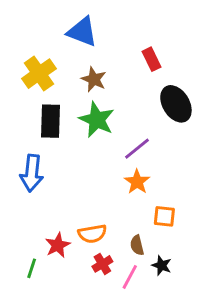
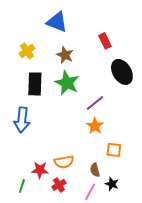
yellow cross: (39, 74) -> (27, 51), size x0.7
red star: (58, 245) -> (40, 170), turned 30
red cross: (102, 264) -> (59, 185), moved

